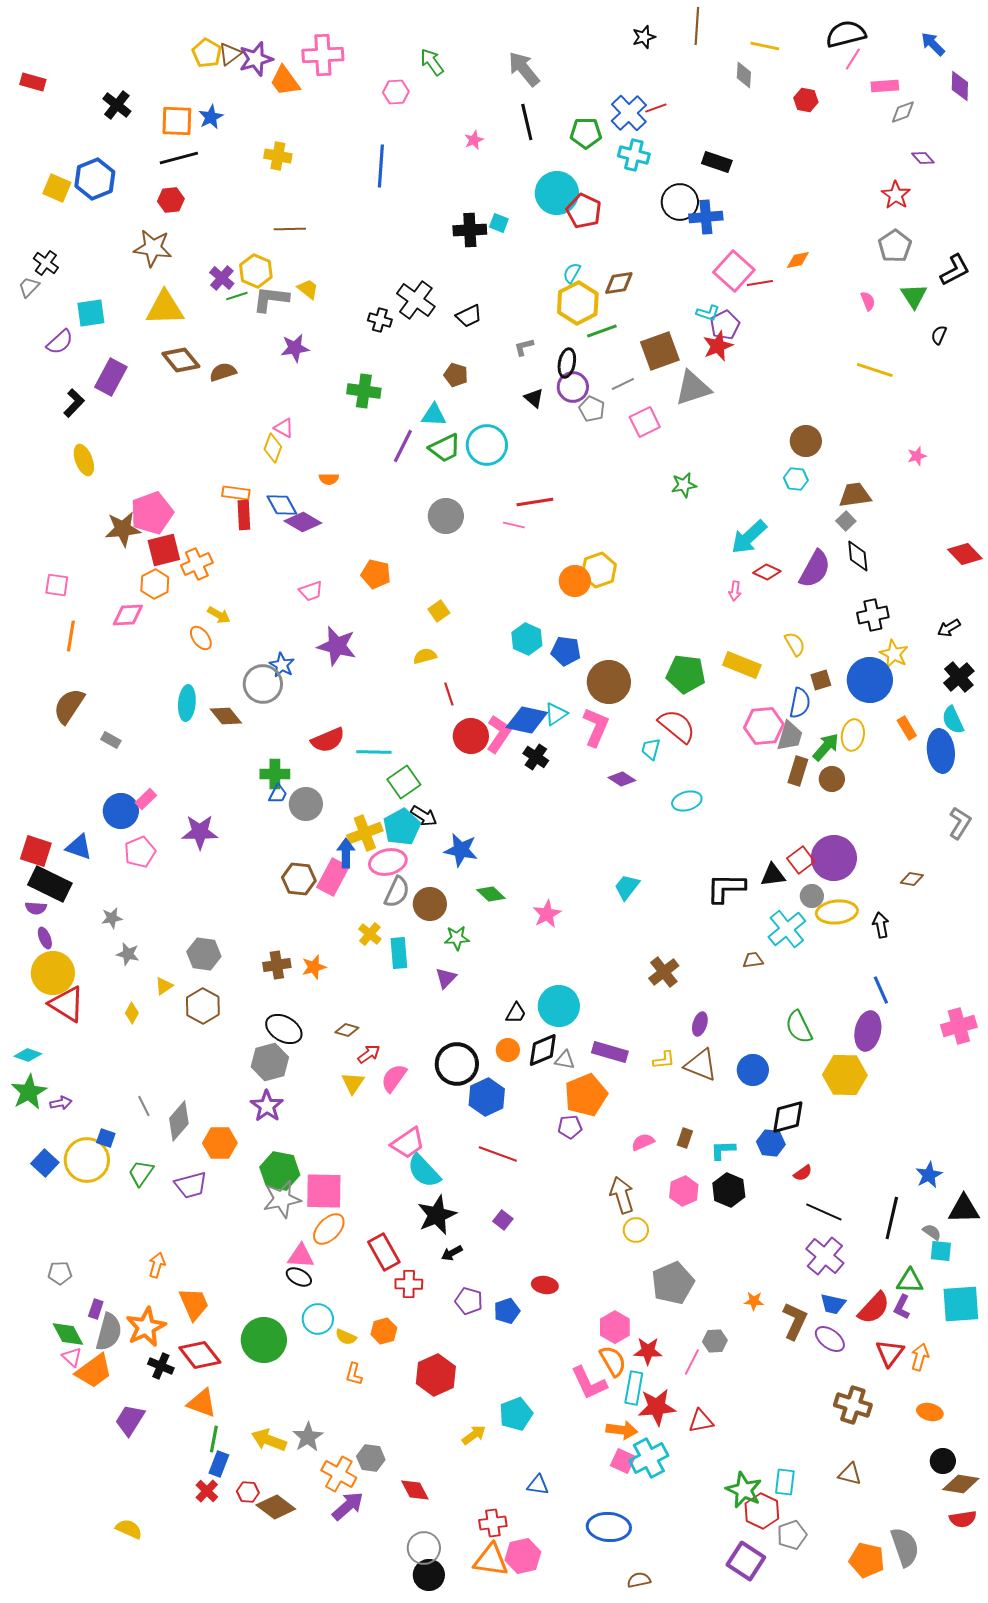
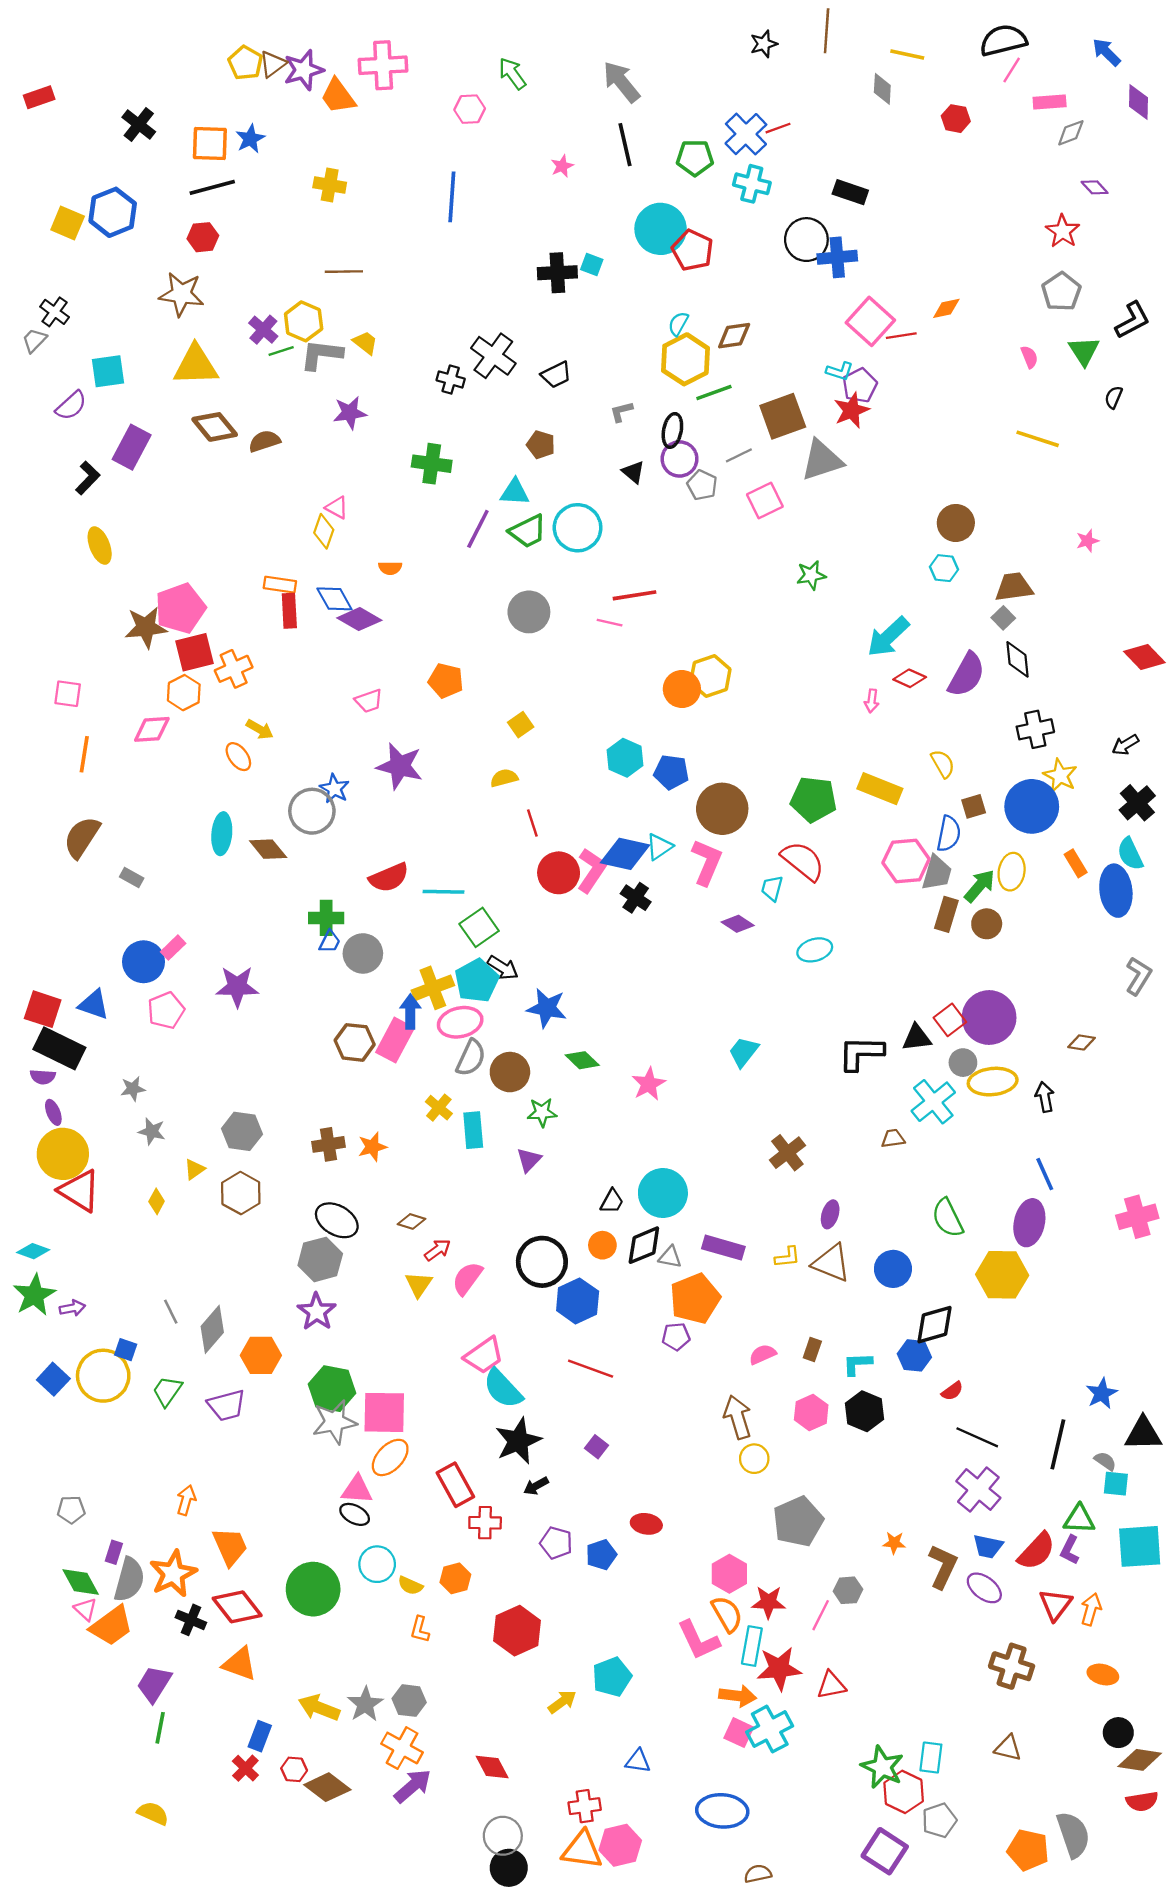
red rectangle: (33, 82) -> (39, 97), turned -35
green line: (214, 1439) -> (160, 1728), moved
gray hexagon: (371, 1458) -> (409, 1701), moved

